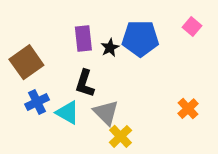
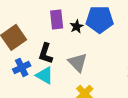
black L-shape: (85, 83) -> (46, 53), moved
gray triangle: (106, 113) -> (78, 62), moved

